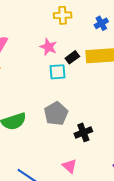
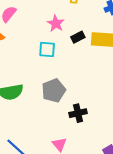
cyan square: (57, 72) -> (47, 50), moved

